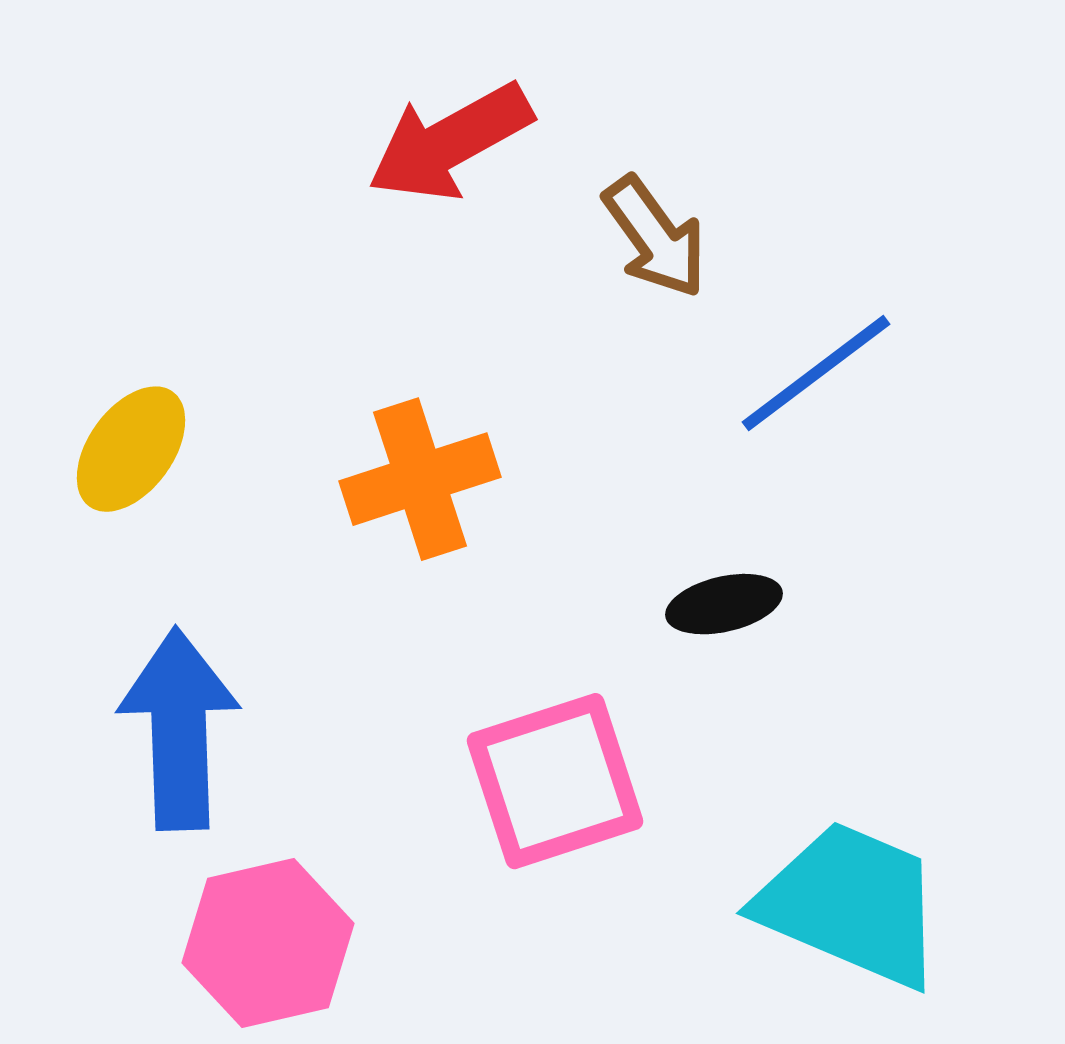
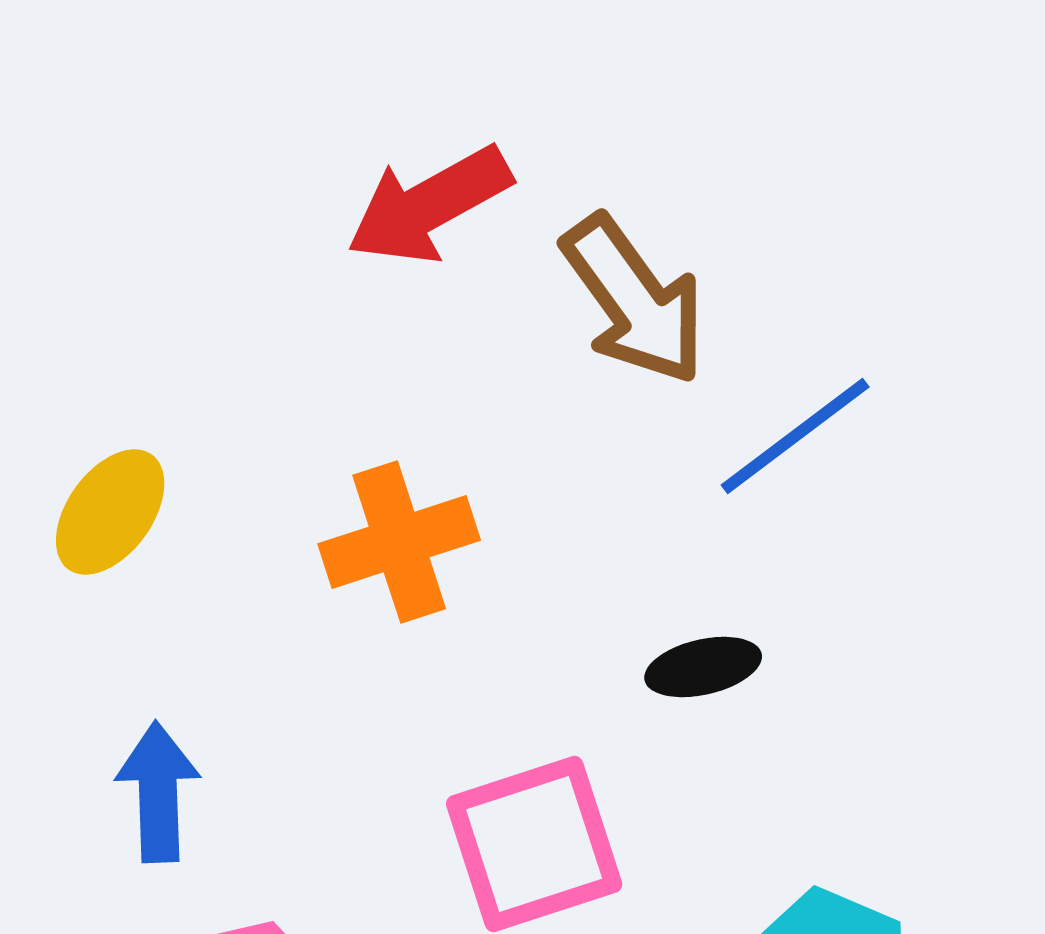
brown arrow: (655, 237) -> (634, 300), size x1.4
blue arrow: (179, 729) -> (158, 792), size x0.7

